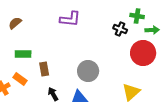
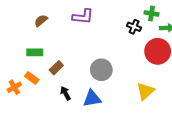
brown semicircle: (15, 23) -> (41, 21), moved
brown rectangle: (44, 69) -> (56, 68), turned 56

